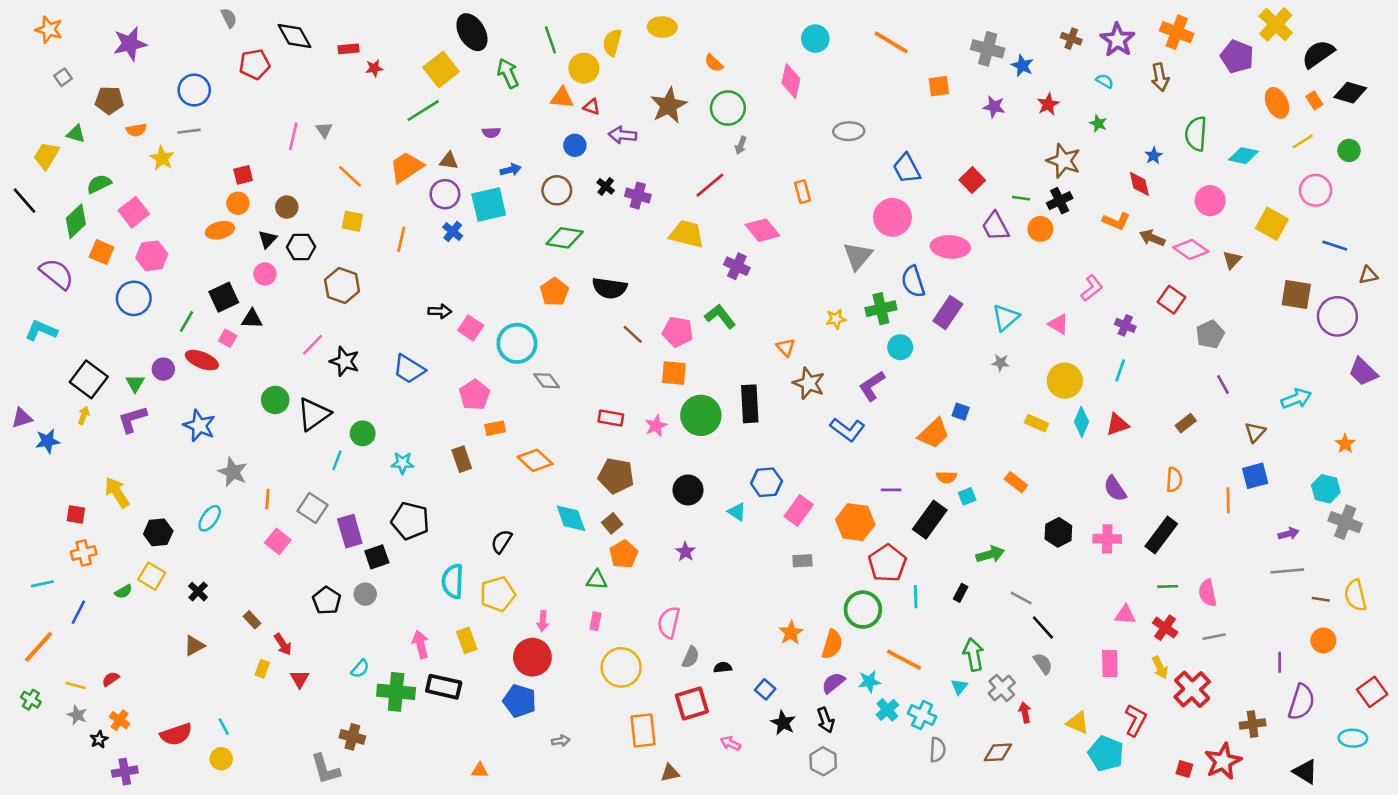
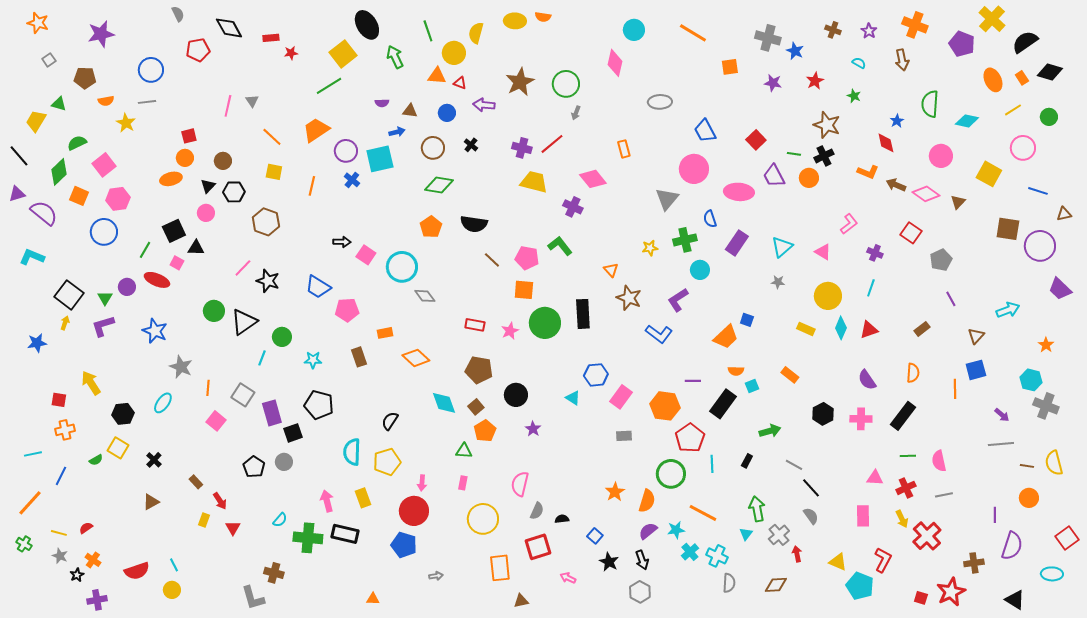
purple star: (1118, 40) -> (869, 31), size x0.6
orange semicircle: (714, 63) -> (543, 17), moved, turned -35
brown triangle: (449, 161) -> (410, 111), moved
purple cross: (638, 195) -> (522, 148), moved
blue semicircle: (913, 282) -> (710, 219), size x0.7
pink pentagon: (475, 395) -> (347, 310), moved, turned 30
purple triangle: (22, 418) -> (17, 194), moved
black circle: (688, 490) -> (516, 395), moved
purple arrow: (1289, 534) -> (1002, 415), turned 56
red cross: (1165, 628) -> (906, 488), turned 30

